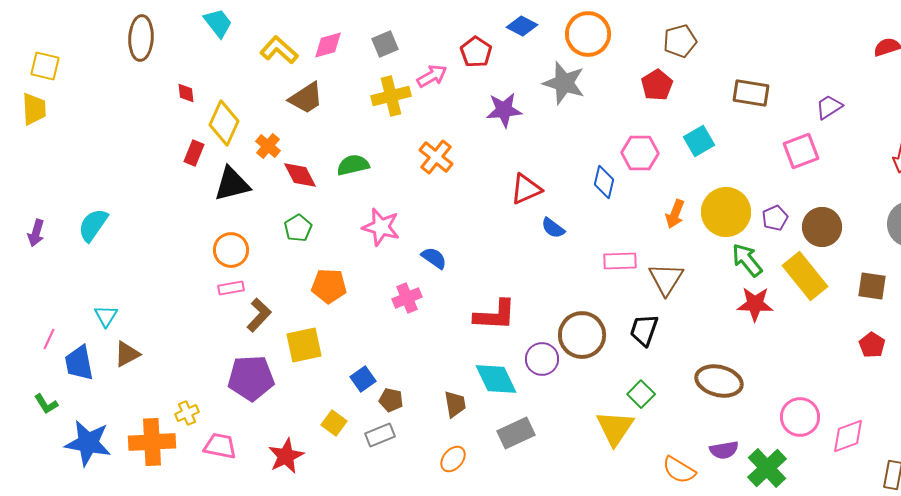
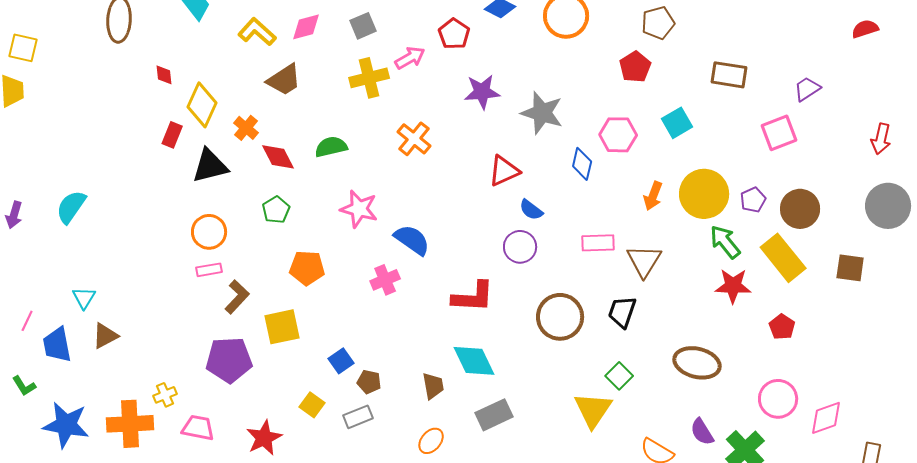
gray star: (564, 83) -> (542, 113), moved
blue semicircle: (434, 258) -> (412, 240), size x1.4
red pentagon: (872, 345) -> (782, 327), moved
purple circle: (542, 359) -> (520, 247), moved
purple semicircle: (724, 450) -> (702, 432), turned 68

